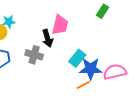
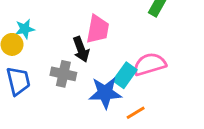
blue star: (91, 69) -> (105, 93), moved
pink semicircle: (115, 72) -> (150, 64), moved

